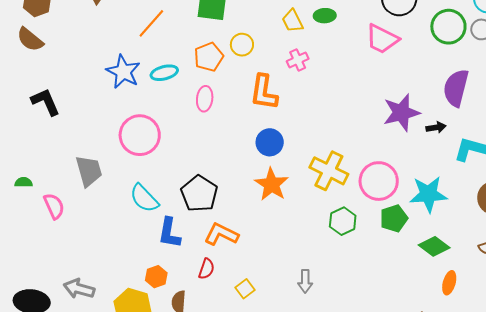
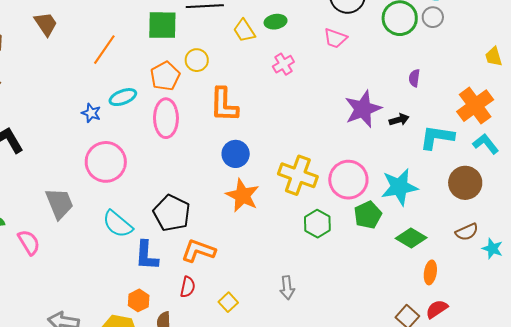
pink trapezoid: (382, 39) -> (335, 38), size x0.7
pink cross: (298, 60) -> (283, 64), moved
blue star: (123, 72) -> (91, 113), moved, size x0.6
purple semicircle: (456, 88) -> (414, 78), size x0.5
pink ellipse: (205, 99) -> (166, 118), size x1.5

